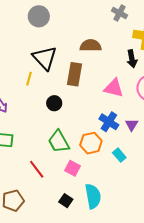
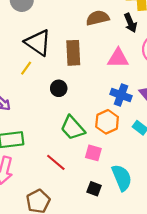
brown semicircle: (91, 46) -> (98, 18), moved
yellow line: (29, 79) -> (26, 68), turned 32

